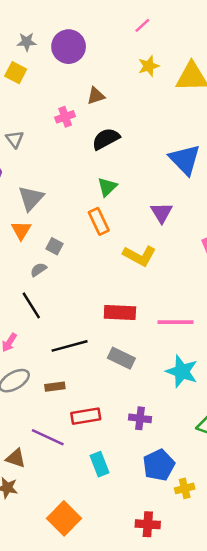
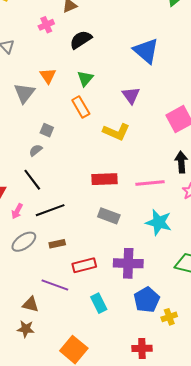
orange triangle: (21, 230) -> (48, 76), moved
black line: (70, 346) -> (50, 210), moved
purple cross: (140, 418) -> (128, 263), size x1.6

